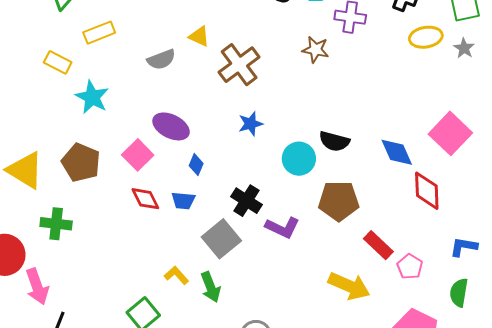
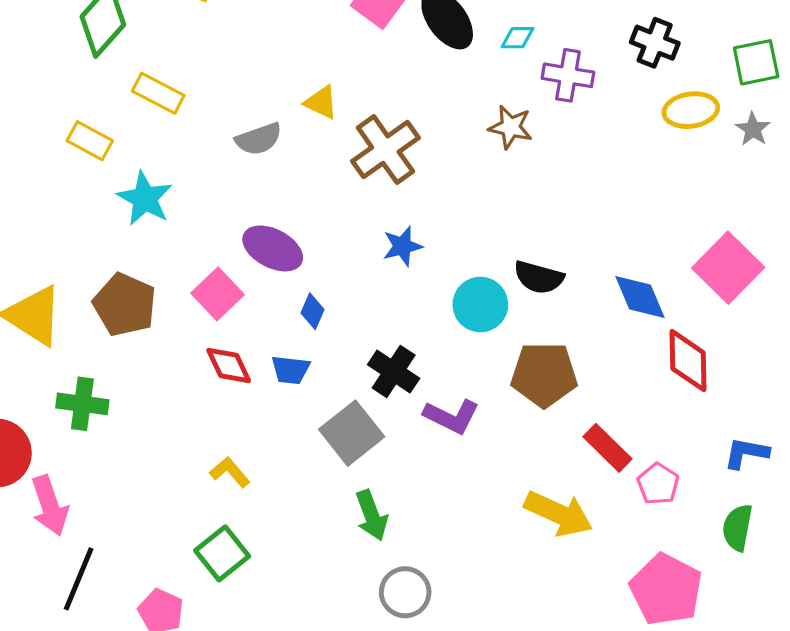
yellow rectangle: (99, 33) -> (158, 93), turned 48
yellow L-shape: (176, 275) -> (230, 472), moved
green arrow: (211, 287) -> (372, 515), moved

